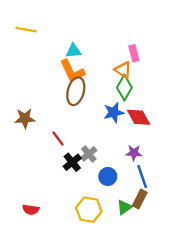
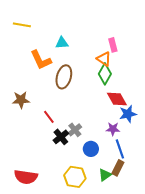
orange L-shape: (72, 71) -> (41, 60), moved
blue star: (114, 113) -> (128, 114), moved
red semicircle: (31, 210) -> (26, 177), size x1.6

